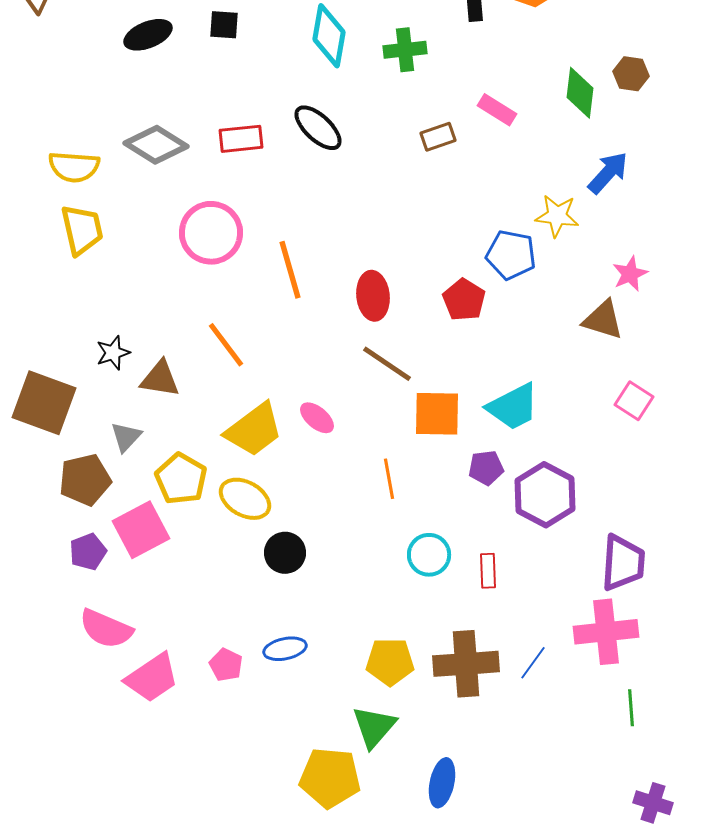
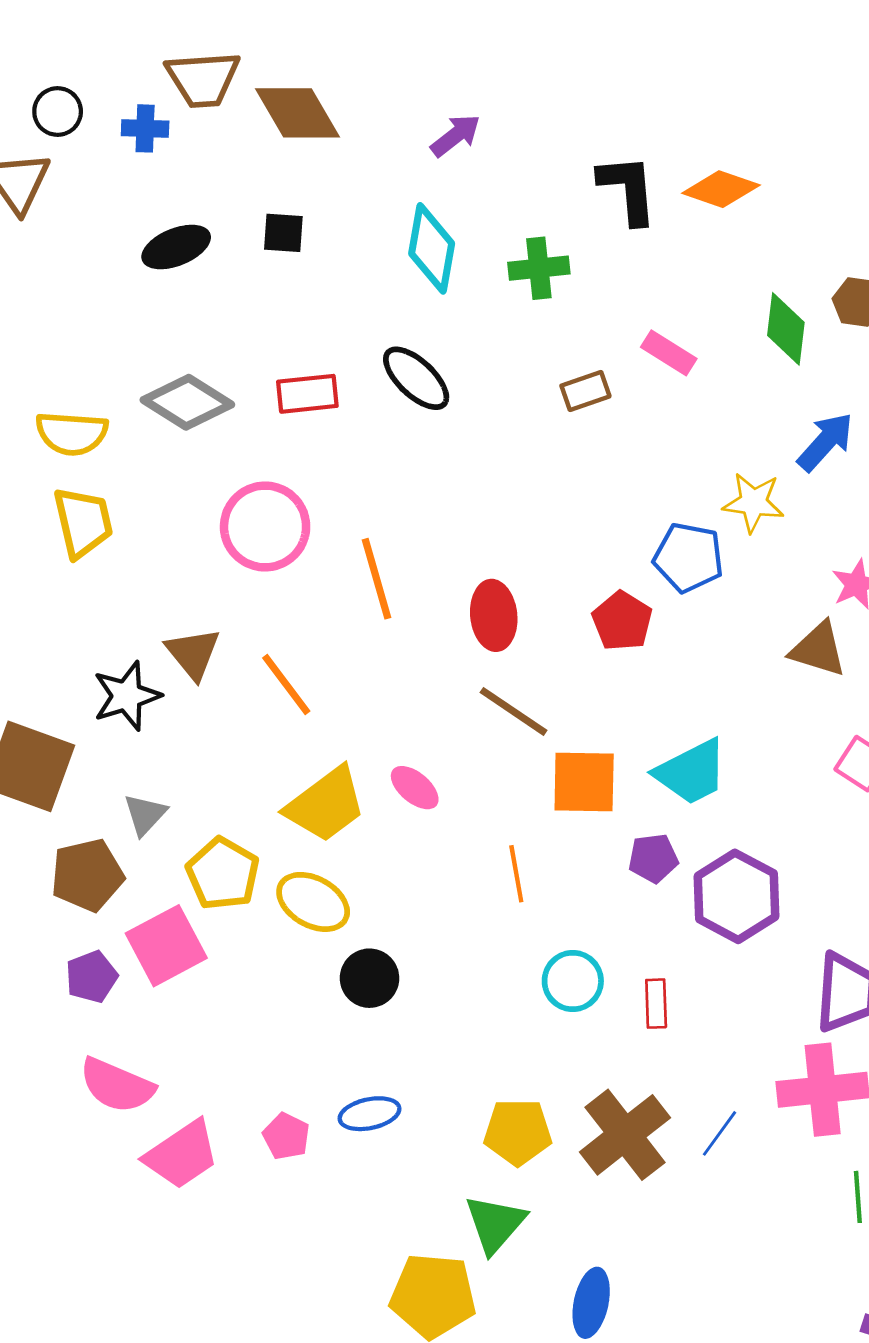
black star: (113, 353) -> (127, 696), size x1.4
brown triangle: (160, 379) -> (193, 654), moved, turned 42
brown cross: (466, 664) -> (625, 1135), turned -34

